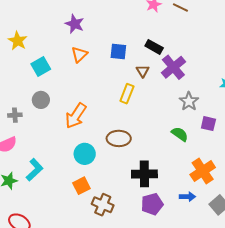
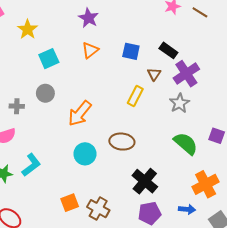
gray star: (189, 101) -> (180, 103), moved
green semicircle: (180, 134) -> (186, 144), size x1.4
black cross: (144, 174) -> (145, 181), turned 35
orange square: (81, 186) -> (70, 203), moved

